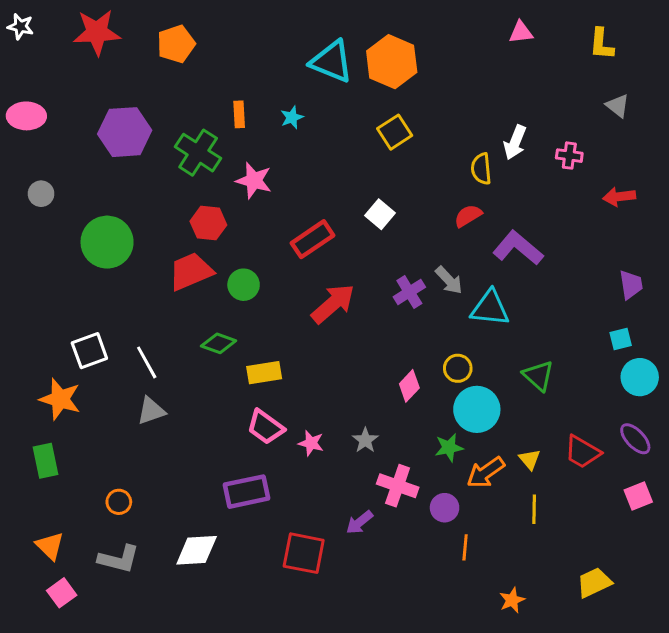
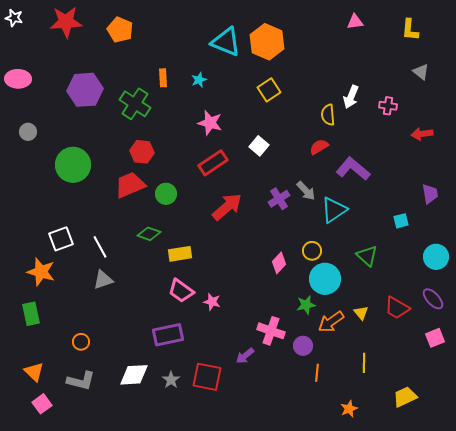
orange pentagon: (176, 44) -> (120, 30), turned -30
pink star: (254, 180) -> (210, 123), moved
cyan triangle: (490, 308) -> (334, 210), turned -40
cyan square: (621, 339) -> (401, 221), moved
gray star: (365, 440) -> (171, 380), moved
yellow line: (534, 509) -> (364, 363), moved

